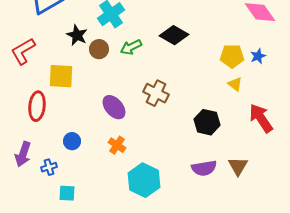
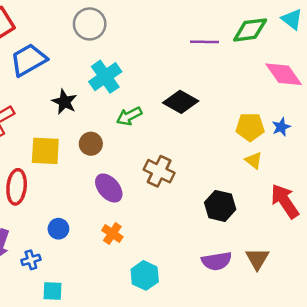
brown circle: (99, 49) -> (91, 144), moved
cyan hexagon: (144, 180) -> (145, 275), size x0.7

